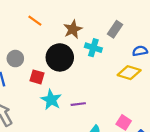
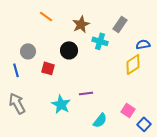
black circle: (60, 57) -> (69, 50), size x0.7
yellow diamond: (129, 73) -> (133, 64), turned -50
cyan star: (51, 100) -> (61, 104), moved

